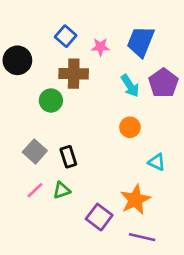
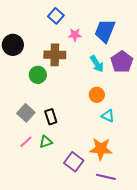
blue square: (66, 36) -> (56, 16), moved
cyan triangle: (157, 162) -> (108, 116), moved
orange star: (135, 200) -> (101, 149), turned 30

